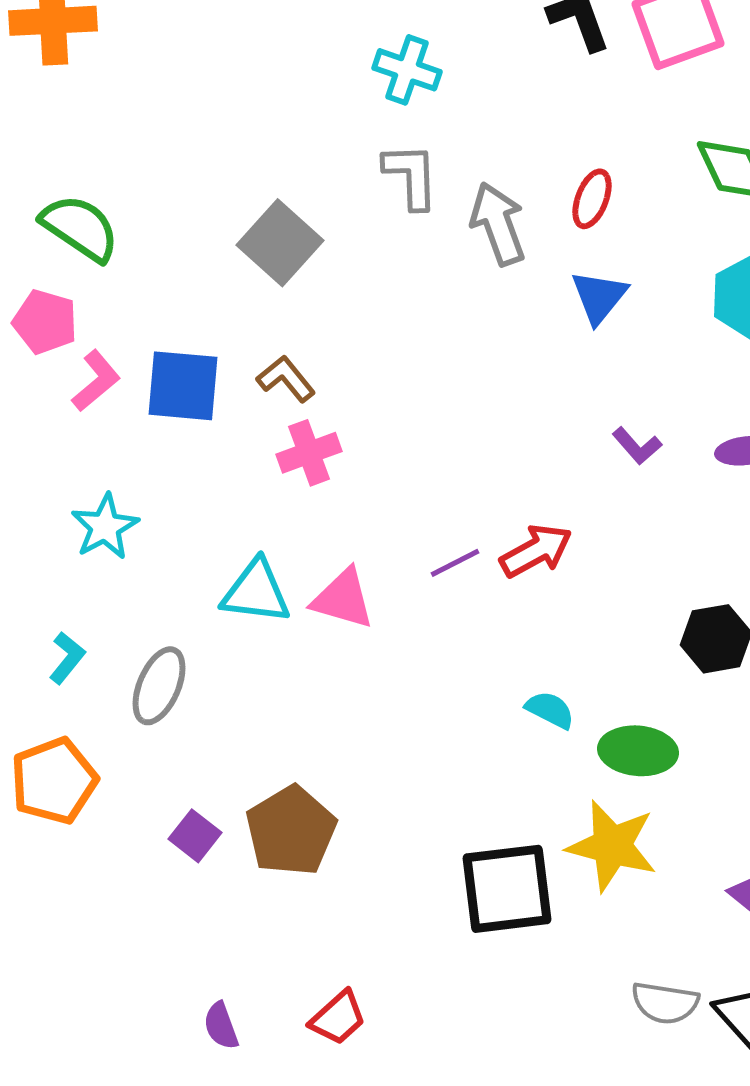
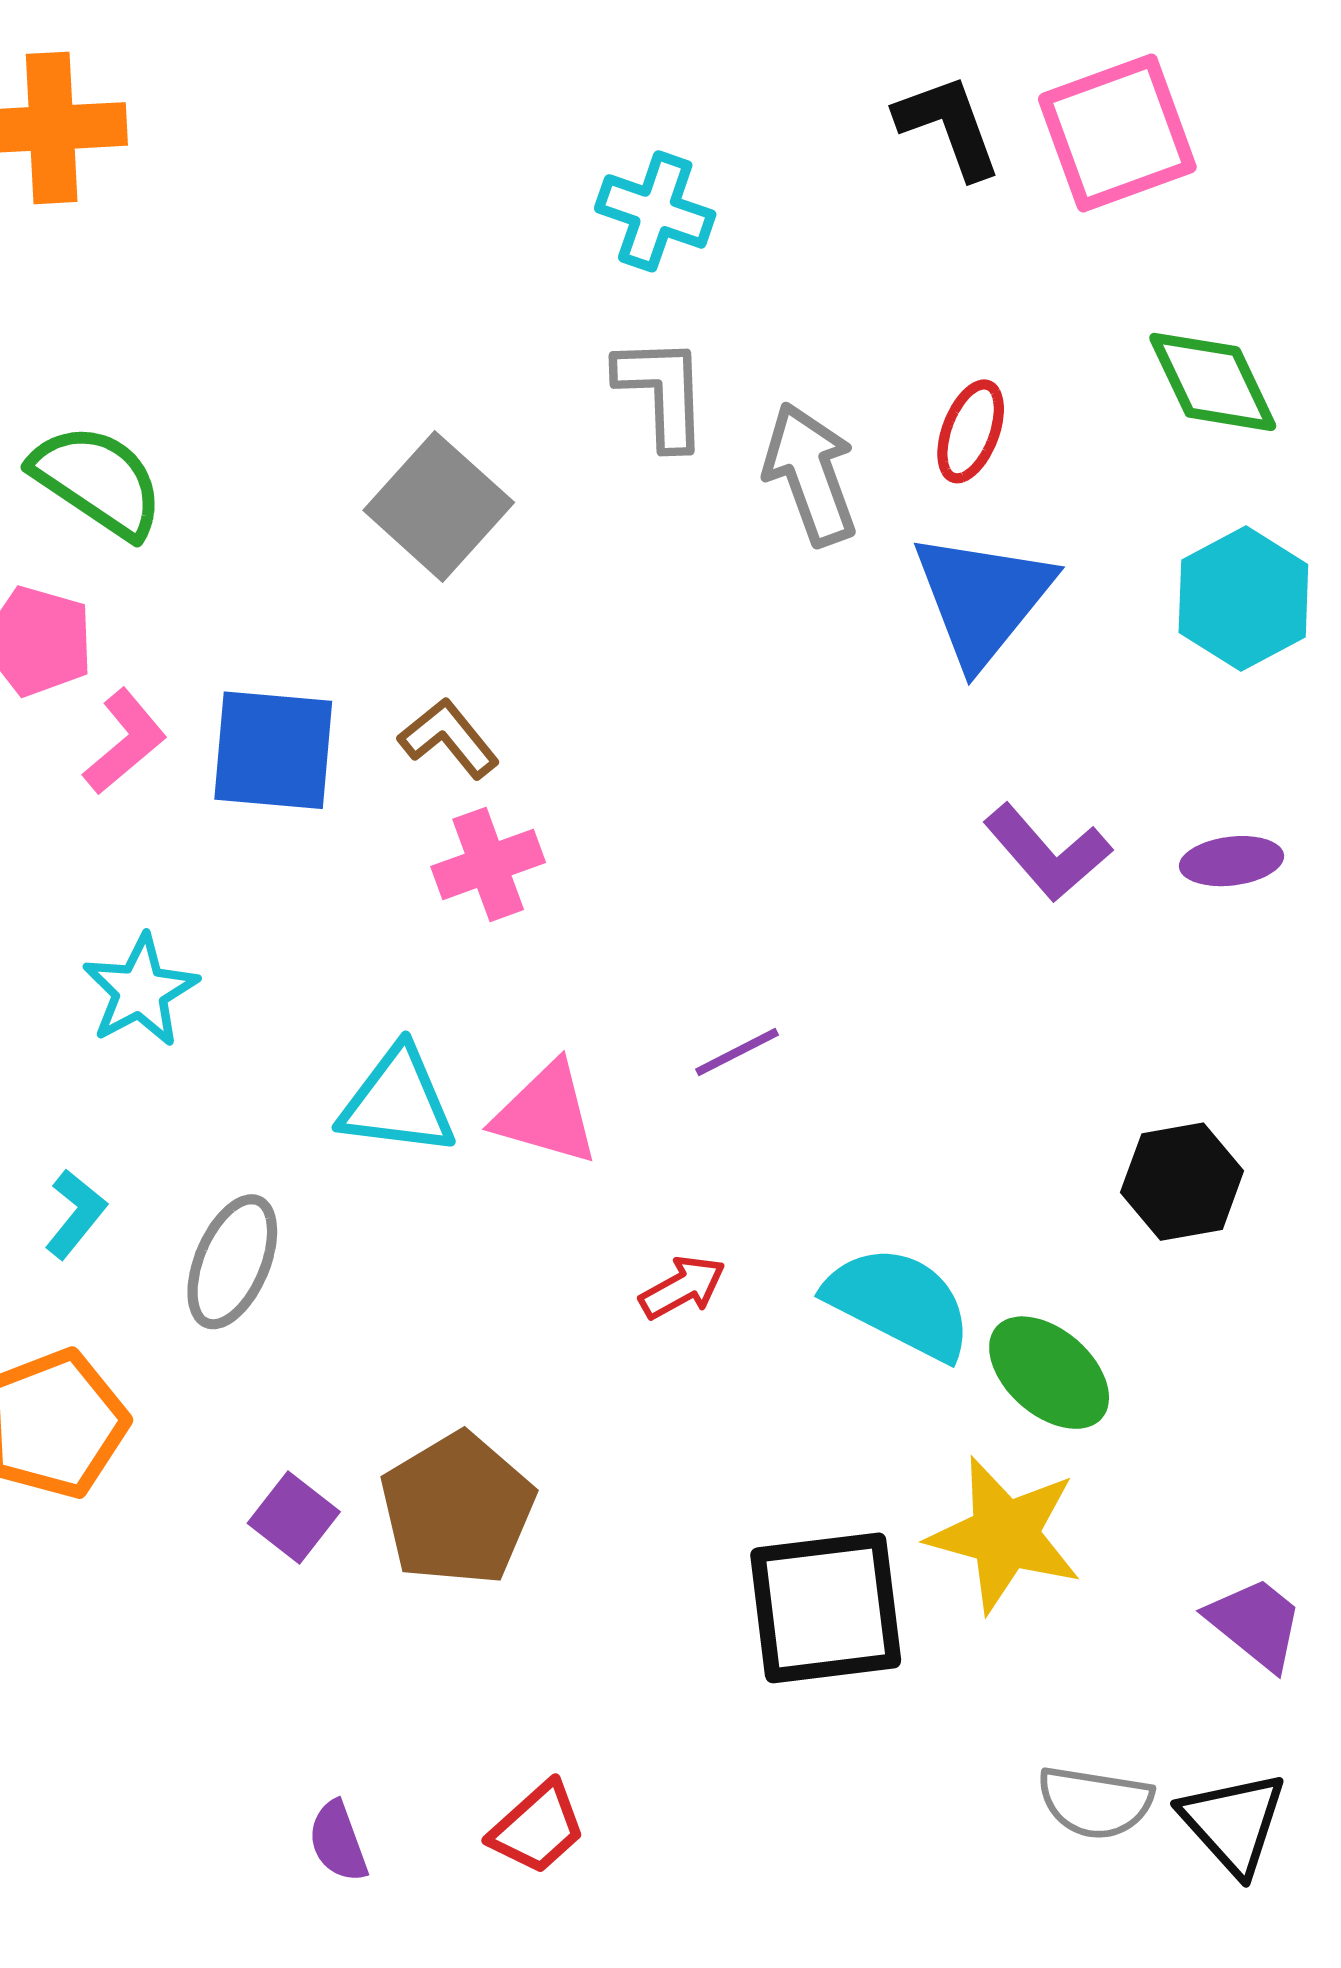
blue triangle: (599, 297) -> (983, 598), size x1.5
purple L-shape: (637, 446) -> (1047, 853), size x1.5
red arrow: (536, 551) -> (682, 1287), moved, size x0.7
cyan semicircle: (550, 710) -> (899, 1303), size x1.8
green ellipse: (638, 751) -> (1049, 1373), turned 36

